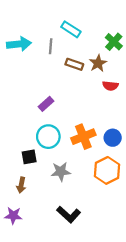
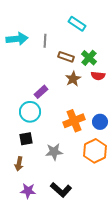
cyan rectangle: (71, 29) -> (77, 24), moved
green cross: (114, 42) -> (89, 58), moved
brown star: (98, 63) -> (73, 79), moved
cyan circle: (48, 137) -> (30, 112), moved
purple star: (13, 216) -> (28, 191), moved

